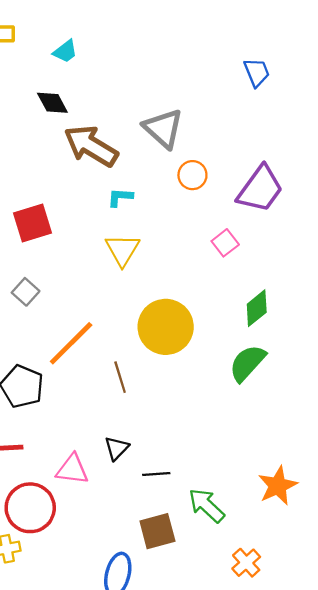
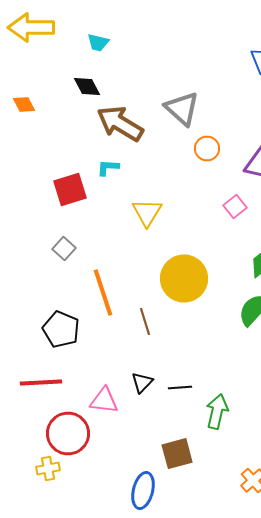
cyan trapezoid: (65, 51) -> (98, 42), turned 50
cyan L-shape: (120, 197) -> (108, 168), moved
orange line: (71, 343) -> (103, 292), turned -63
black line: (156, 474) -> (180, 388), moved
green arrow: (206, 505) -> (217, 412), moved, turned 60

